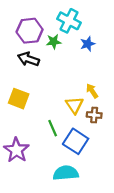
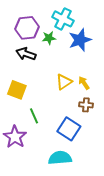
blue star: (88, 44) -> (80, 40), size x1.6
yellow triangle: (74, 105) -> (64, 82), moved, turned 30
green line: (53, 128) -> (34, 116), moved

